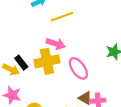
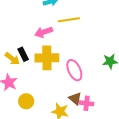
pink arrow: (56, 44) -> (44, 32), moved, turned 132

